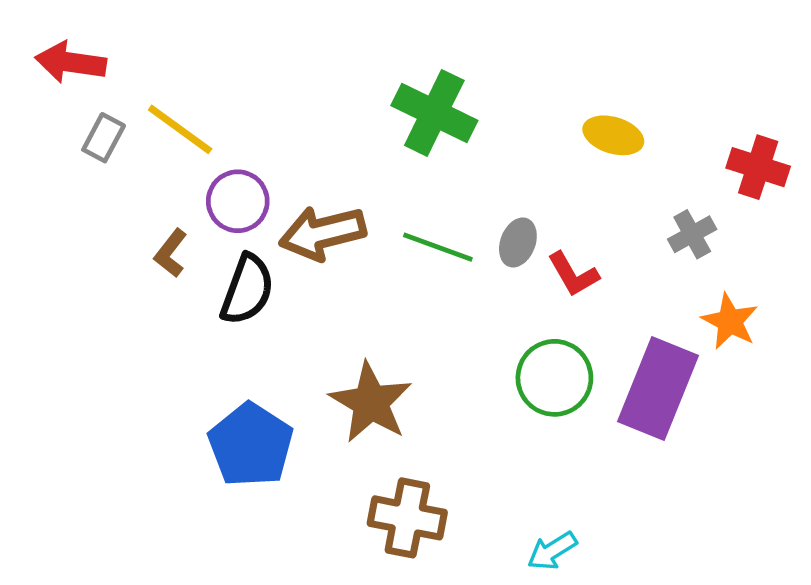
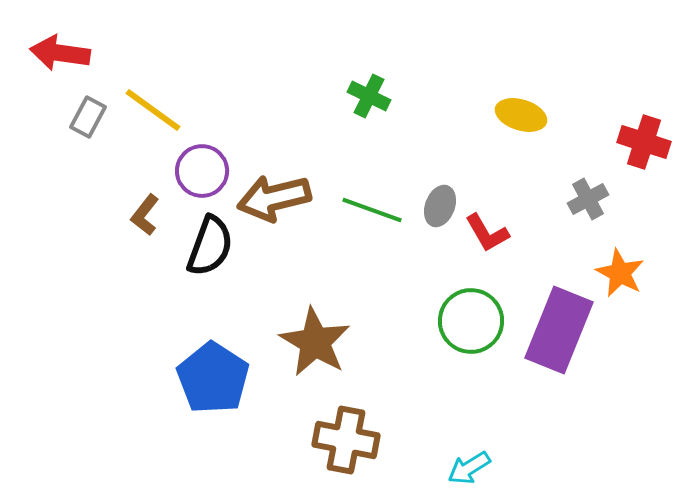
green cross: (434, 113) -> (369, 96), size x0.6

